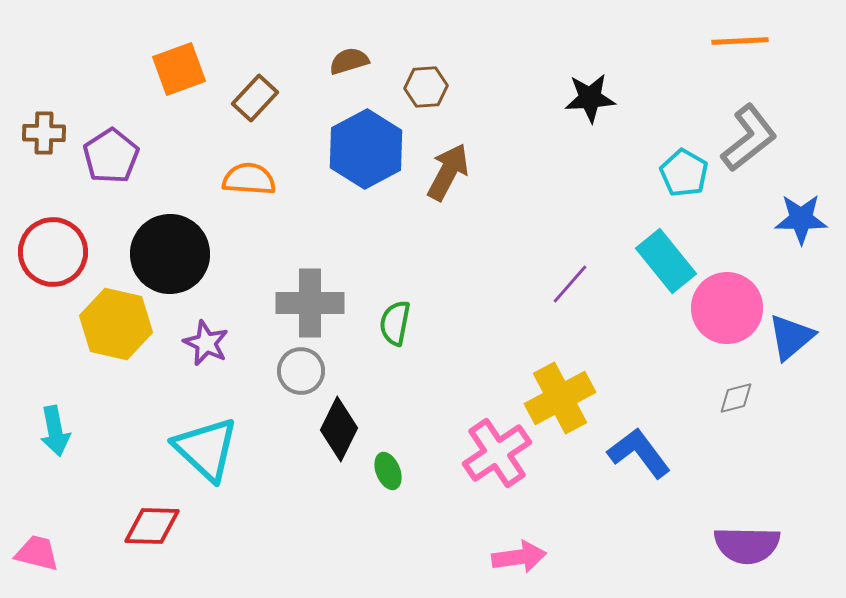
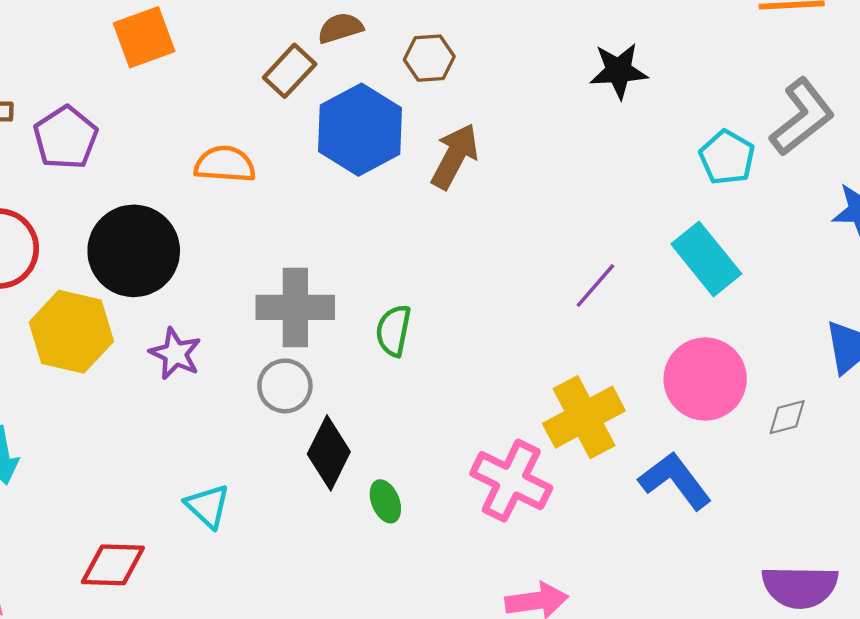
brown rectangle: (255, 98) -> (290, 71), moved
pink circle: (727, 308) -> (705, 379), moved
cyan triangle: (206, 449) -> (208, 506), moved, size x0.6
pink cross: (497, 453) -> (511, 481), turned -30

